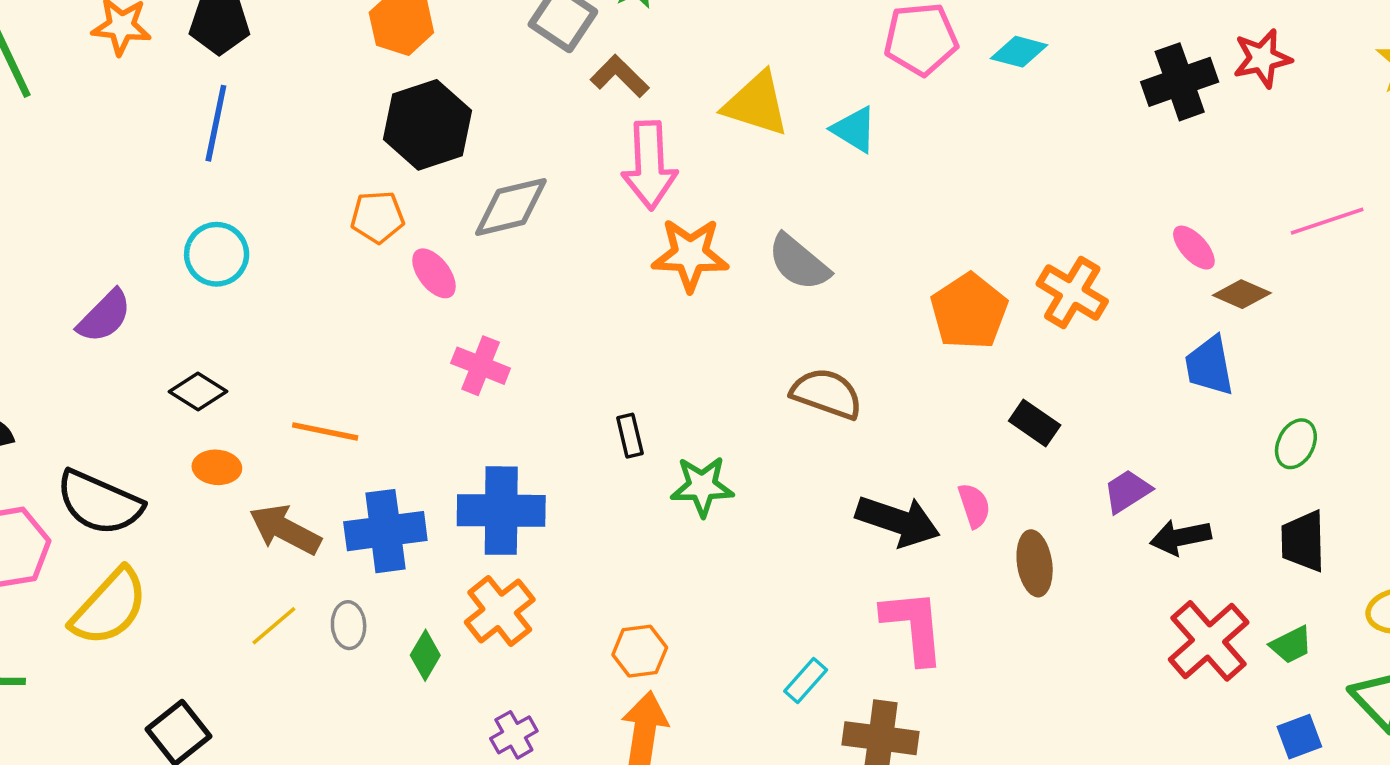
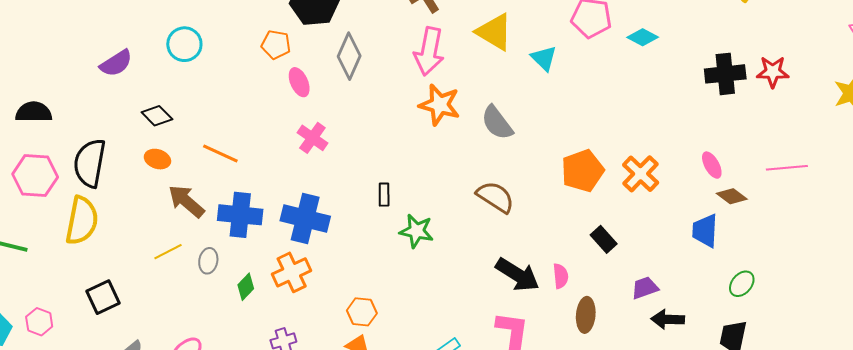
gray diamond: (511, 207) -> (349, 56), turned -66
black semicircle: (99, 503) -> (90, 163), turned 63
yellow semicircle: (109, 607) -> (82, 221), turned -45

